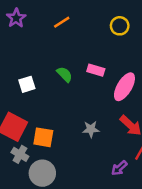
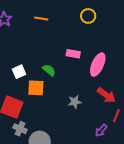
orange line: (62, 22) -> (41, 18), turned 48
green semicircle: (65, 74) -> (49, 70), moved
orange square: (43, 137) -> (36, 88), moved

